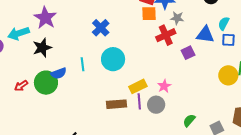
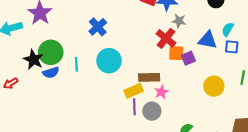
orange square: (149, 14) -> (176, 53), moved
red cross: (166, 35) -> (166, 38), turned -30
black star: (42, 48) -> (33, 60), moved, turned -30
yellow circle: (228, 75) -> (214, 86), moved
green circle: (46, 83) -> (51, 52), moved
brown rectangle: (117, 104) -> (149, 77), moved

